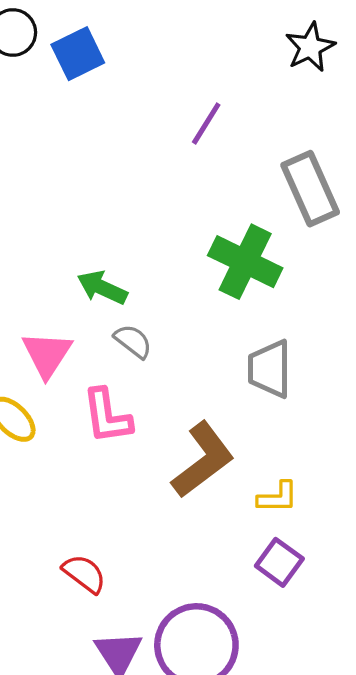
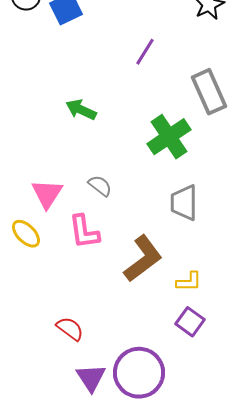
green cross: (245, 262) -> (169, 137), turned 30
green arrow: (102, 288) -> (81, 110), moved

